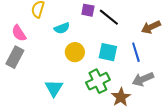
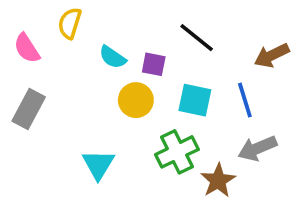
purple square: (88, 10) -> (154, 64), moved
cyan semicircle: (62, 28) -> (113, 57), turned 56
pink semicircle: (19, 33) -> (27, 48), moved

